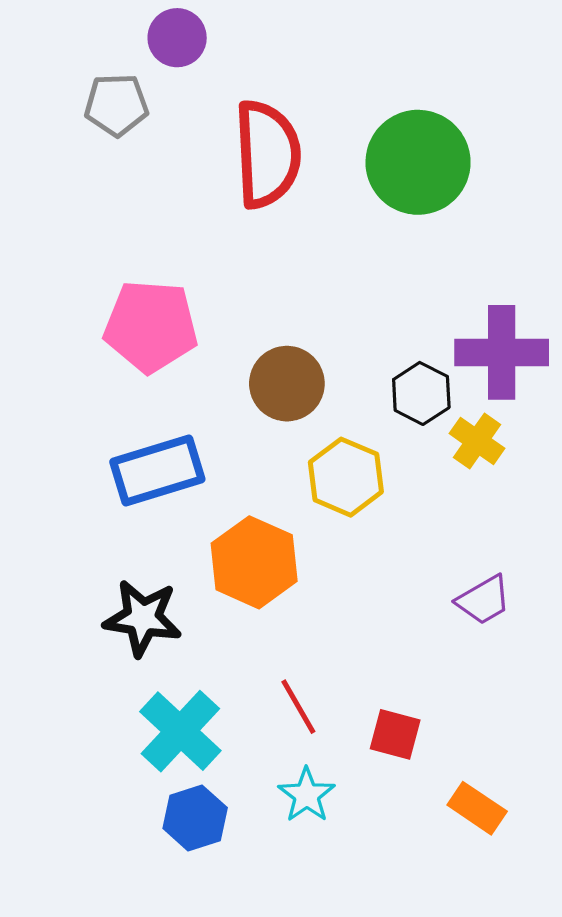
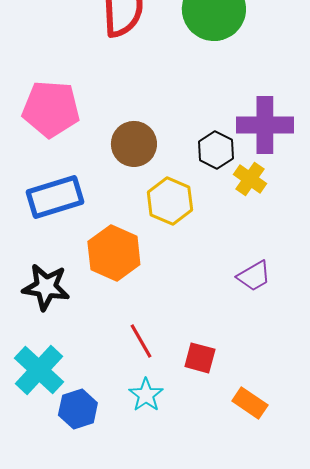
cyan cross: (180, 731) -> (39, 370), moved

